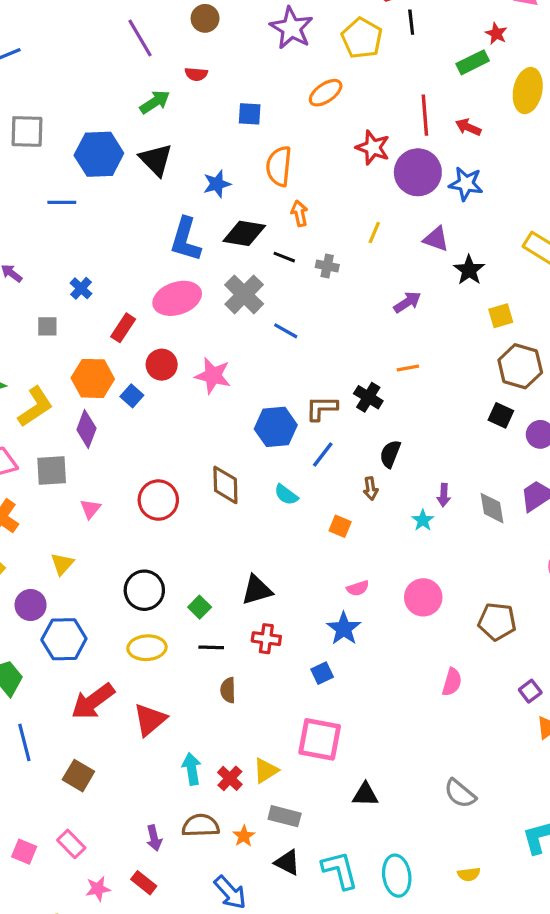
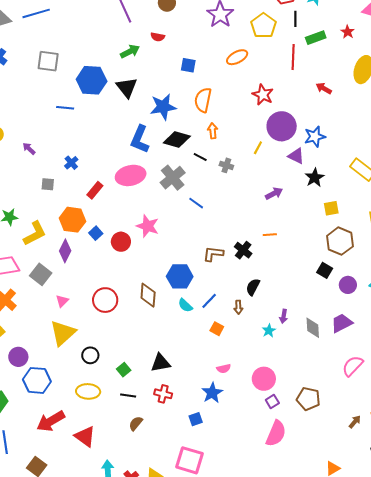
green rectangle: (473, 62) -> (316, 38), moved
red line: (425, 115) -> (293, 57), moved
purple circle: (418, 172) -> (282, 126), moved
blue star: (217, 184) -> (163, 107), size x1.5
blue star: (466, 184) -> (315, 137), moved, turned -30
red circle: (162, 365) -> (121, 242), moved
blue hexagon: (276, 427) -> (180, 276), moved
blue line: (323, 455) -> (209, 301), moved
gray square: (52, 471) -> (41, 274), turned 35
yellow triangle: (62, 564) -> (63, 333), moved, size x1.8
black circle: (144, 590) -> (90, 355), size x0.7
pink semicircle: (452, 682) -> (276, 433), size x1.5
brown semicircle: (228, 690) -> (136, 423), turned 35
purple square: (530, 691) -> (272, 402), moved
red triangle: (150, 720) -> (85, 436), turned -50

